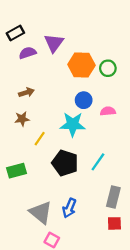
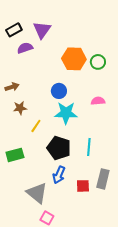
purple triangle: (54, 43) -> (42, 30), moved
brown arrow: (26, 92) -> (12, 87), moved
blue circle: (84, 100) -> (59, 91), moved
cyan line: (98, 162) -> (89, 147), turned -30
blue arrow: (69, 208) -> (59, 175), moved
red square: (114, 223) -> (83, 186), moved

